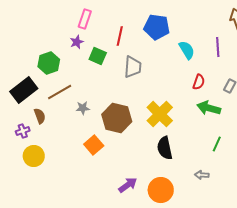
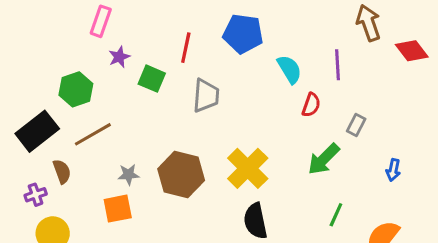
pink rectangle: (85, 19) -> (101, 21), moved
red semicircle: (199, 82) -> (311, 105), moved
gray star: (83, 108) -> (128, 175), moved
green arrow: (209, 108) -> (324, 159), turned -60
orange square: (94, 145) -> (118, 209), moved, turned 30

